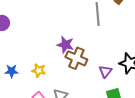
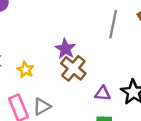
purple triangle: (105, 72) -> (103, 94), turned 40

